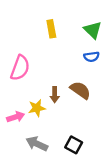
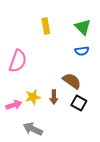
brown arrow: (55, 95) -> (54, 97), moved
black square: (74, 145) -> (79, 103), moved

